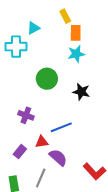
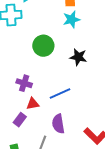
red triangle: (42, 142) -> (33, 104), moved
purple semicircle: (58, 157) -> (58, 124), turned -138

